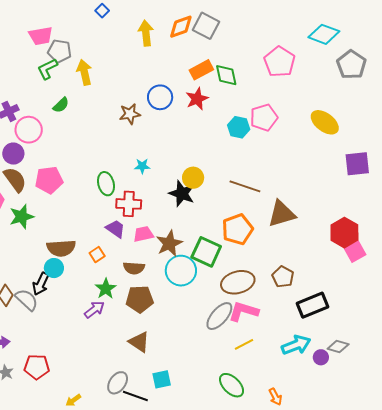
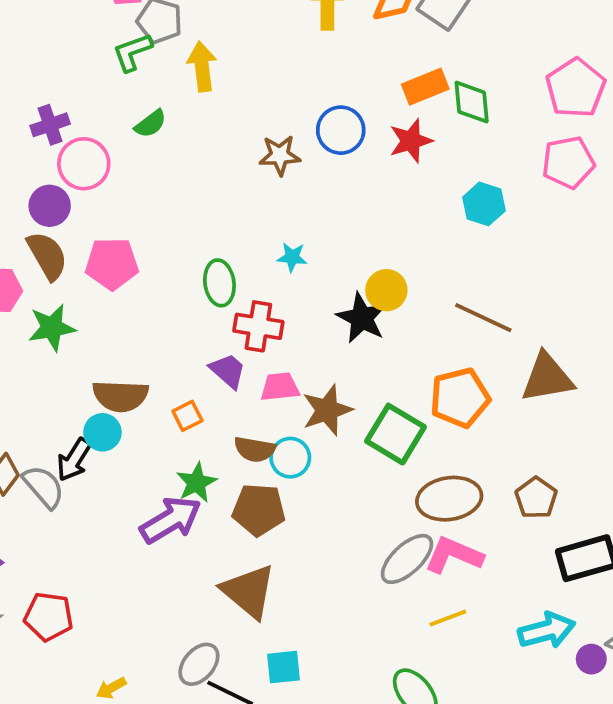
pink pentagon: (264, 118) -> (568, 162), moved
cyan circle: (181, 271) -> (290, 458), moved, size x0.7
purple arrow: (94, 310) -> (171, 520), size x1.5
brown triangle: (139, 342) -> (249, 591), size x1.4

